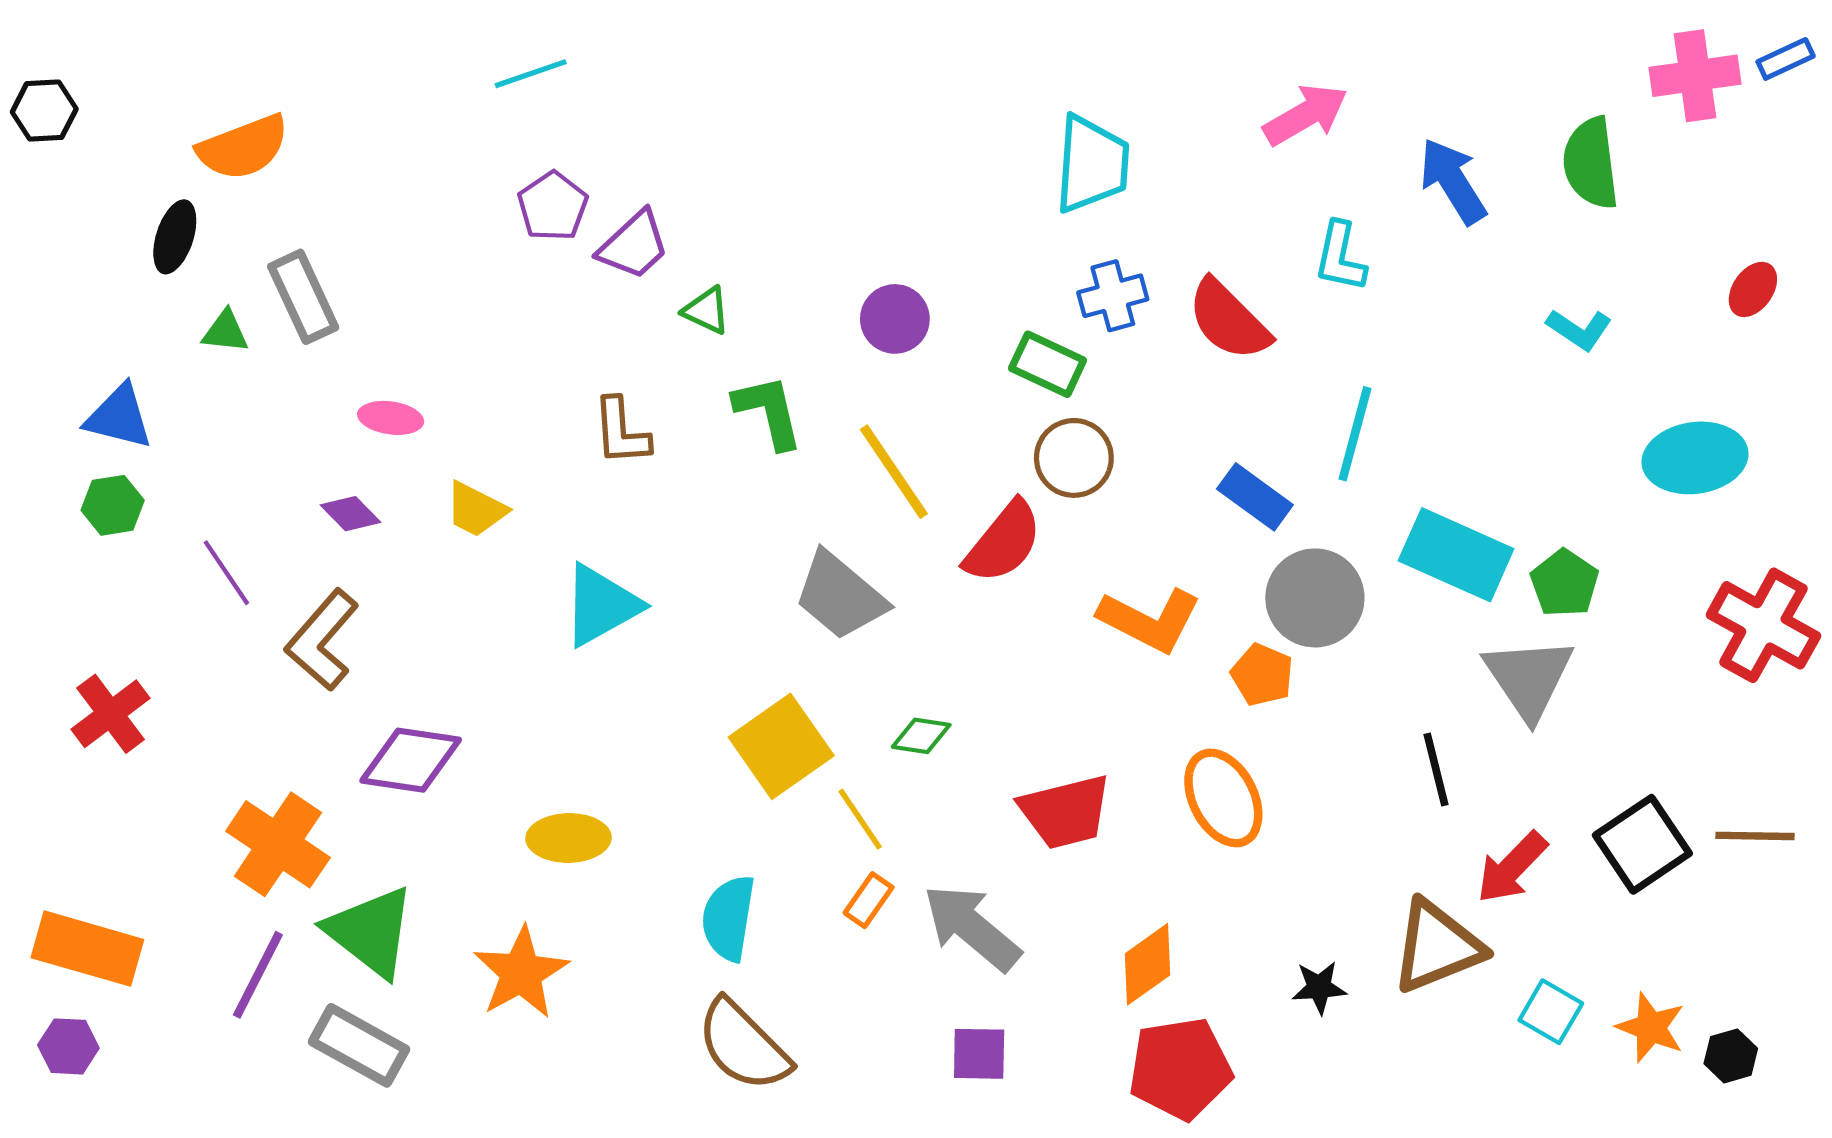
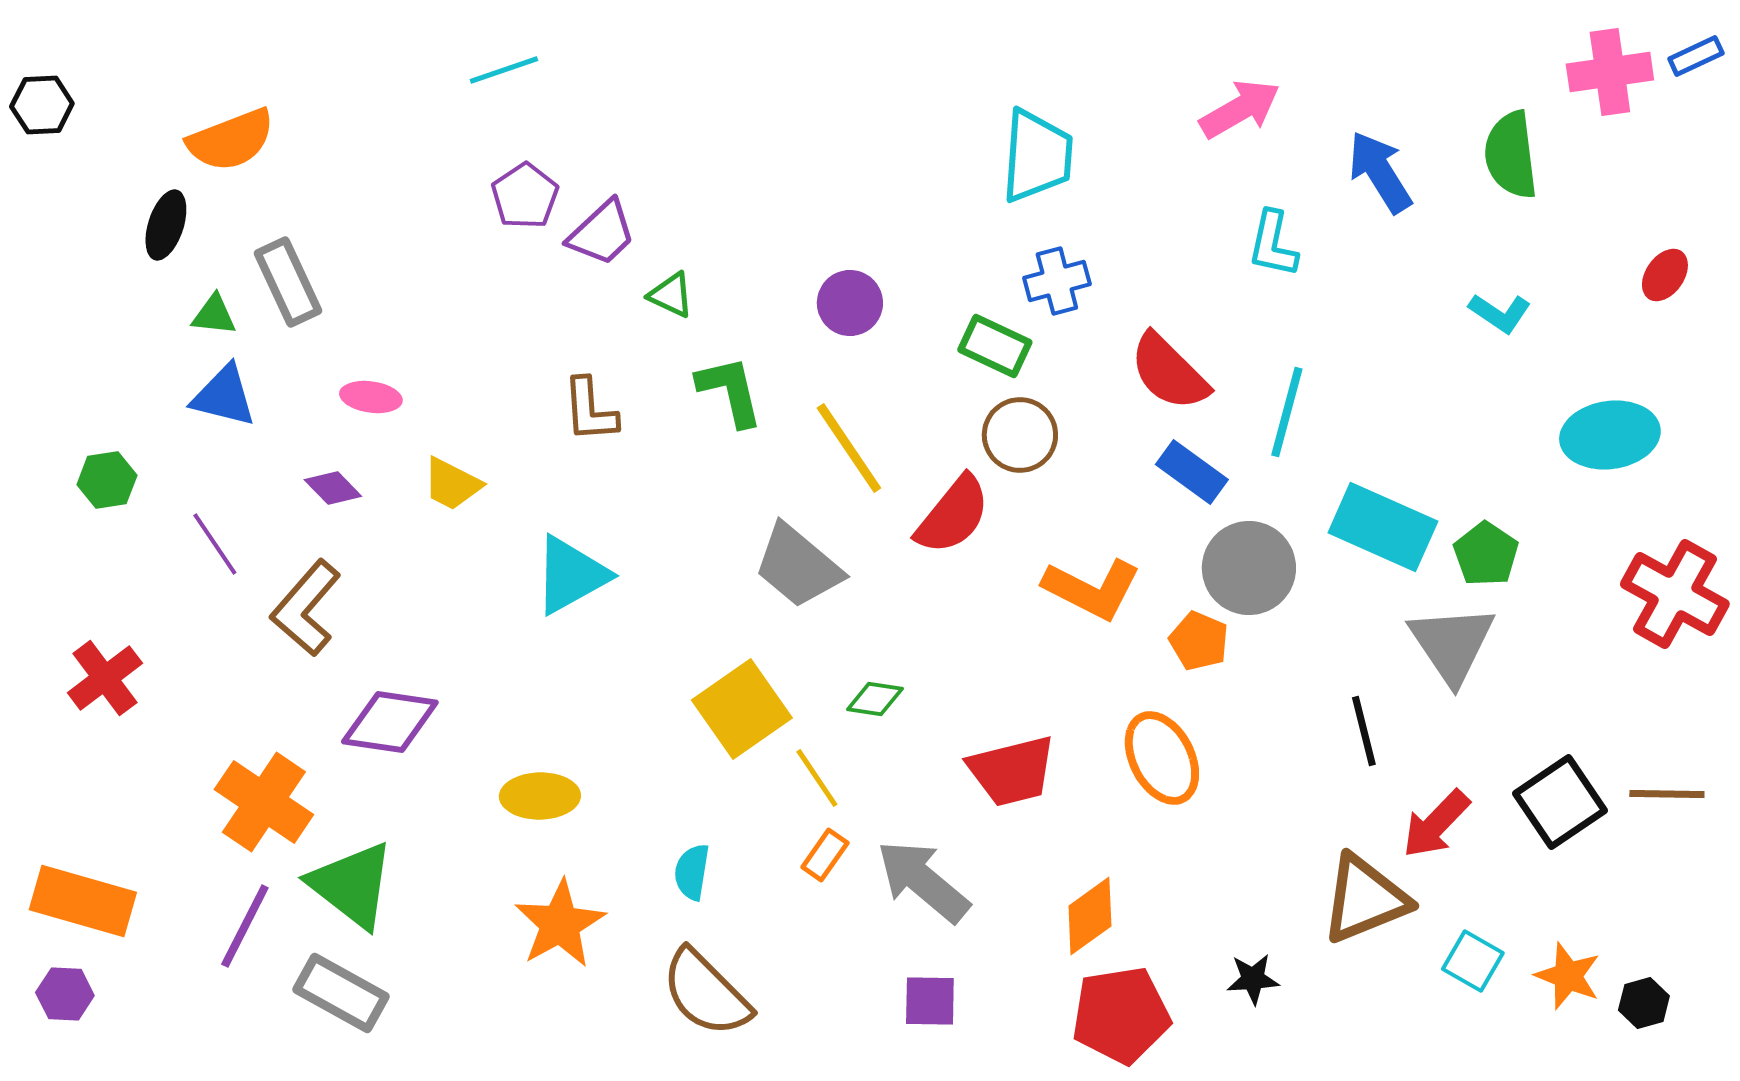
red semicircle: (1229, 320) -> (1169, 372), moved
blue triangle: (119, 417) -> (224, 396), moved
cyan semicircle: (729, 918) -> (692, 872), size x0.7
orange star: (521, 973) -> (560, 924), moved
black star: (1319, 987) -> (1253, 979), moved

